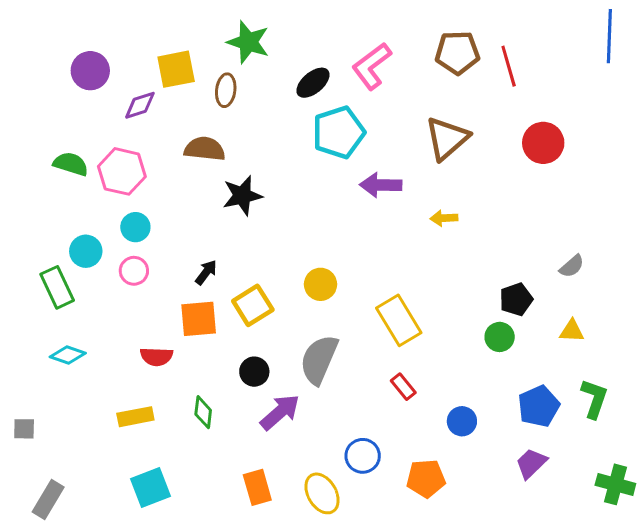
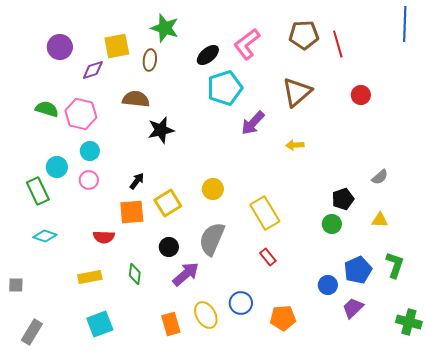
red circle: (543, 143) -> (361, 95), size x0.7
purple arrow: (381, 185) -> (253, 123), turned -48
blue circle: (462, 421) -> (328, 285), moved
yellow ellipse: (322, 493) -> (206, 315), moved

